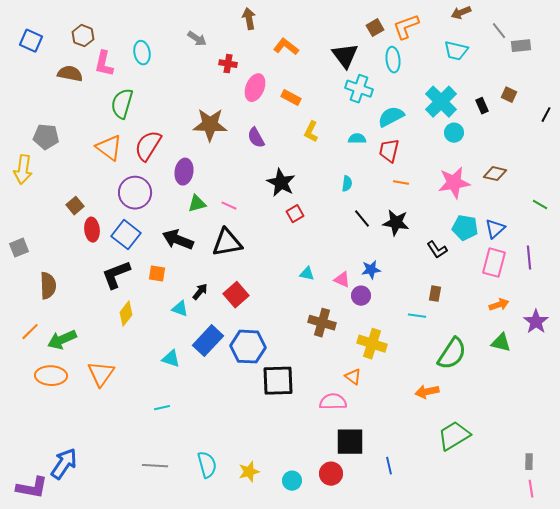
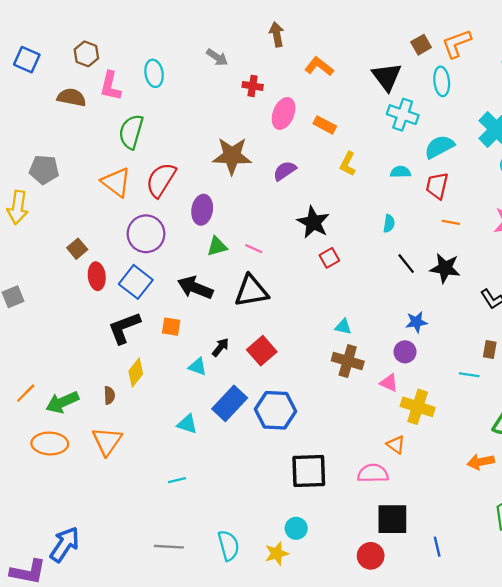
purple semicircle: (256, 138) -> (285, 171), turned 85
pink triangle: (342, 280) -> (389, 383), moved
brown semicircle: (48, 286) -> (109, 395), moved, size x0.6
brown cross: (322, 323) -> (348, 361), moved
black square: (278, 381) -> (309, 471), moved
cyan circle: (292, 481) -> (296, 528), moved

